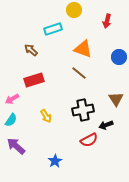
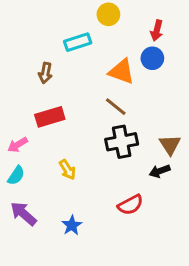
brown arrow: (31, 50) -> (45, 73), turned -120
blue circle: (119, 57) -> (152, 58), moved
black cross: (83, 110) -> (122, 142), moved
black arrow: (106, 125) -> (160, 171), moved
blue star: (55, 161) -> (72, 225), moved

